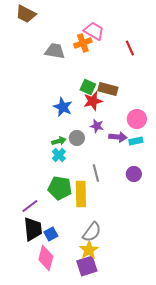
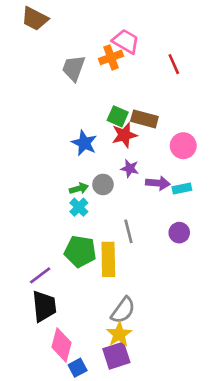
gray trapezoid: (55, 51) -> (74, 68), turned -80
pink circle: (137, 119) -> (183, 146), moved
blue square: (51, 234) -> (78, 368), moved

